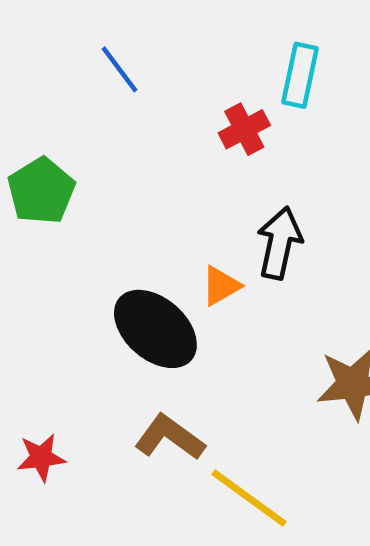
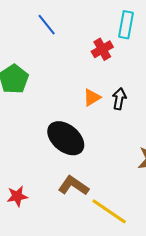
black arrow: (279, 243) -> (119, 99), size x0.7
orange triangle: (221, 286) -> (92, 97), moved

